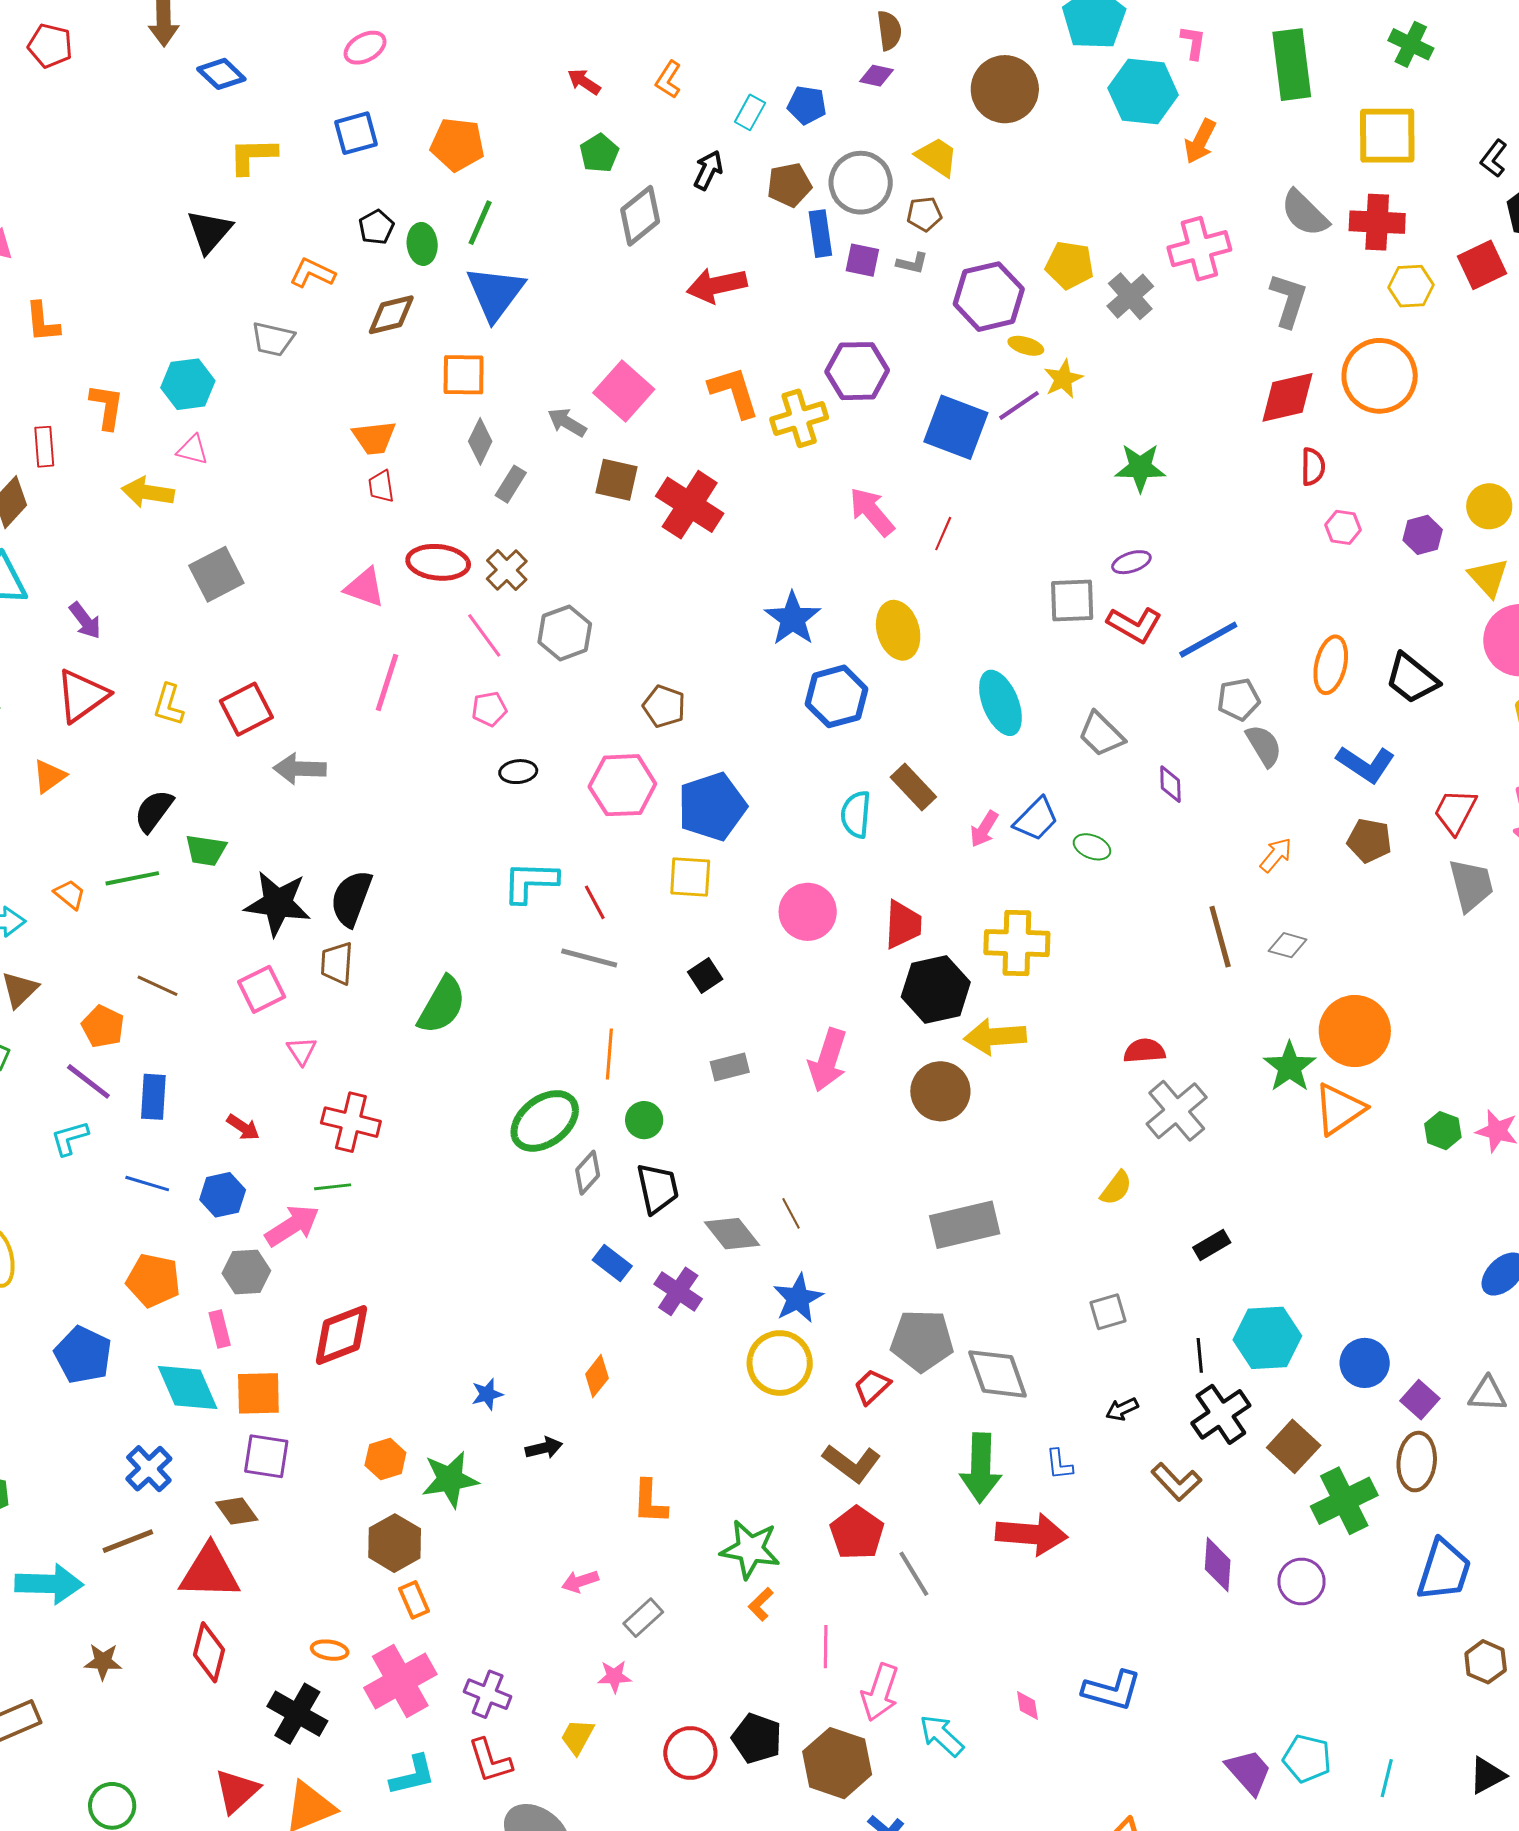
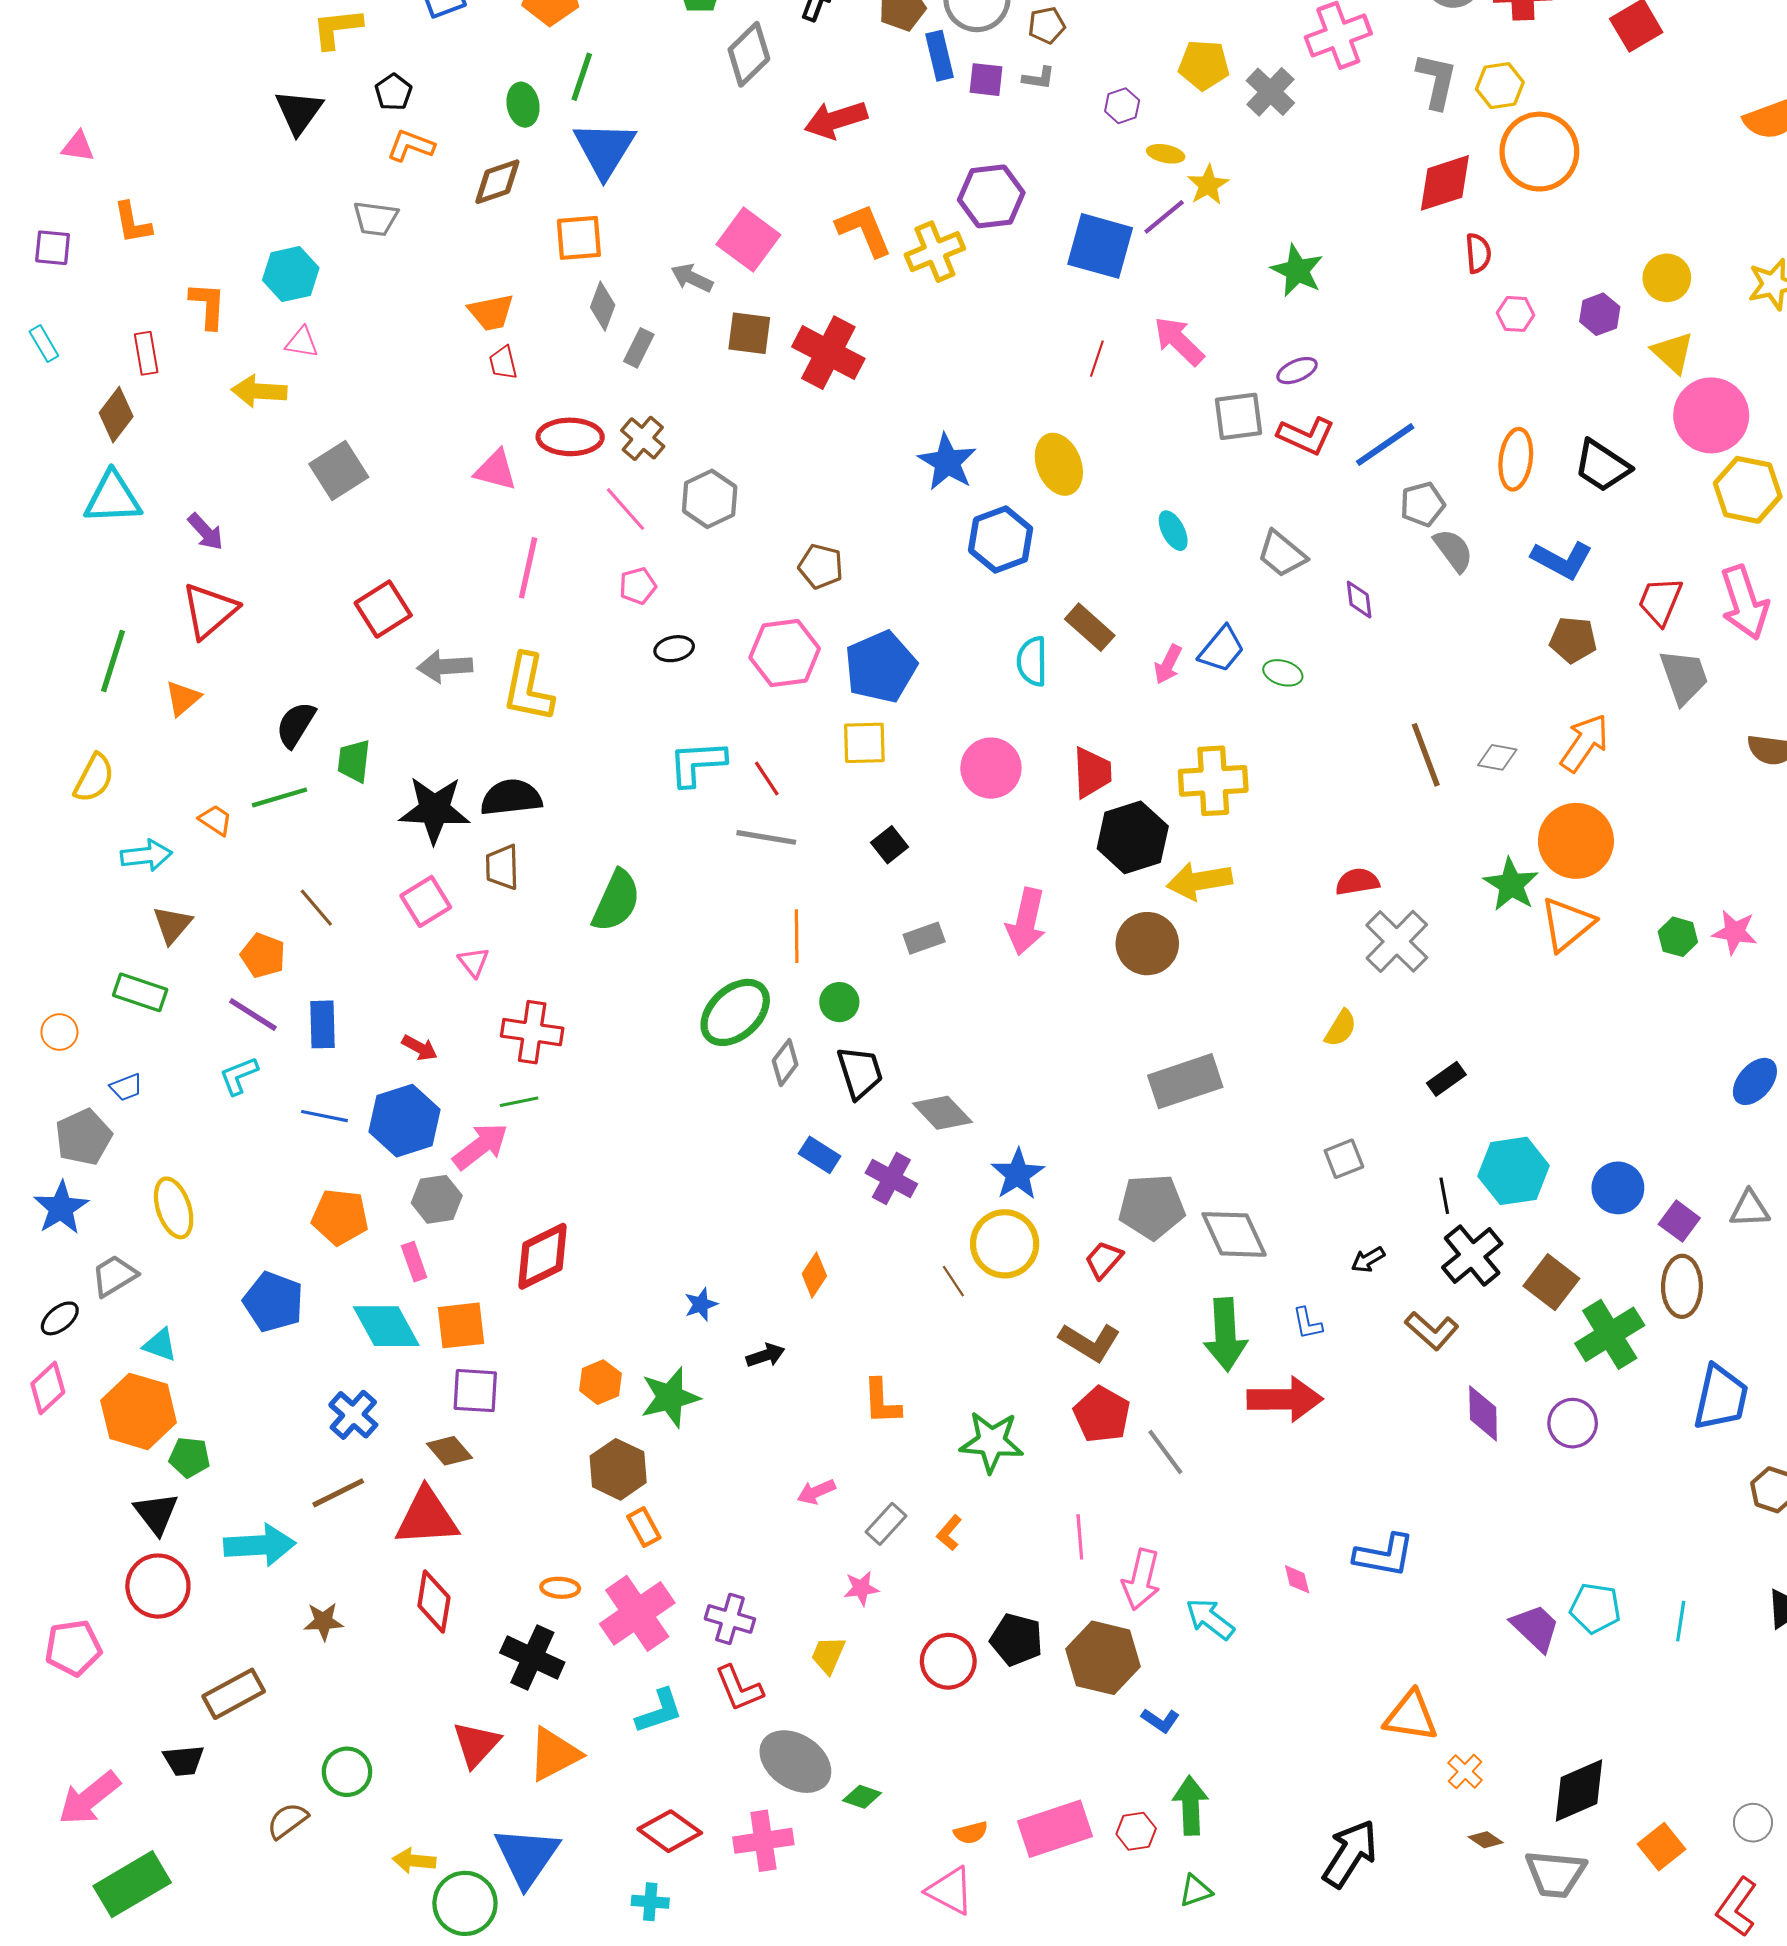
black pentagon: (376, 227) -> (393, 92), moved
yellow hexagon: (1411, 286) -> (1500, 86), moved
purple hexagon: (989, 297) -> (1122, 106), size x0.5
green star: (1140, 468) -> (1297, 271), turned 30
pink arrow: (872, 512) -> (1179, 341), moved
cyan ellipse: (1000, 703) -> (1173, 531), size x0.6
yellow L-shape: (169, 705) -> (528, 688), moved, size x1.6
green trapezoid: (206, 850) -> (354, 761), turned 93
orange arrow: (1276, 855) -> (1585, 743), moved, size x1.5
black semicircle: (351, 898) -> (511, 798), turned 68
brown line: (157, 986) -> (316, 908), turned 30
blue hexagon: (223, 1195) -> (404, 1121), size x1.5
brown line: (791, 1213) -> (953, 1281), moved
orange L-shape: (761, 1604) -> (949, 1533), moved

